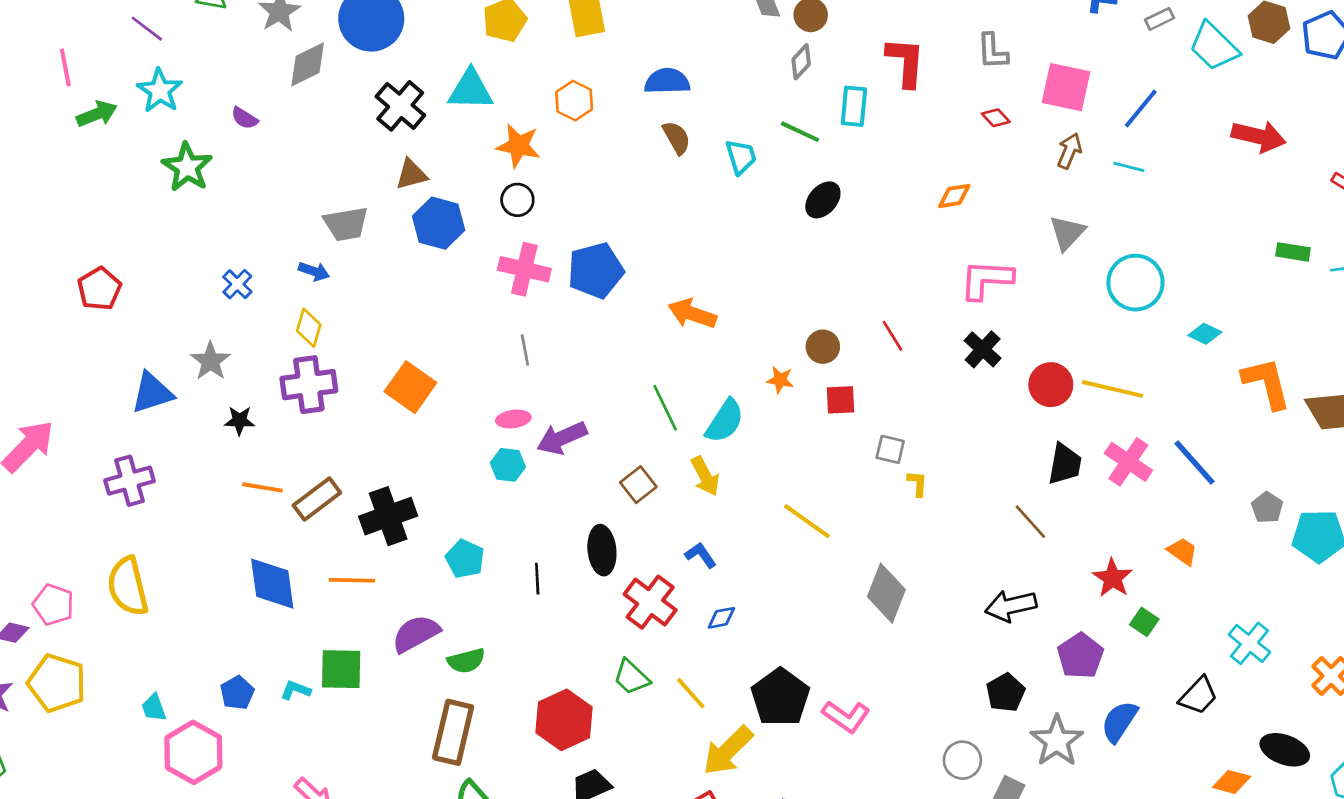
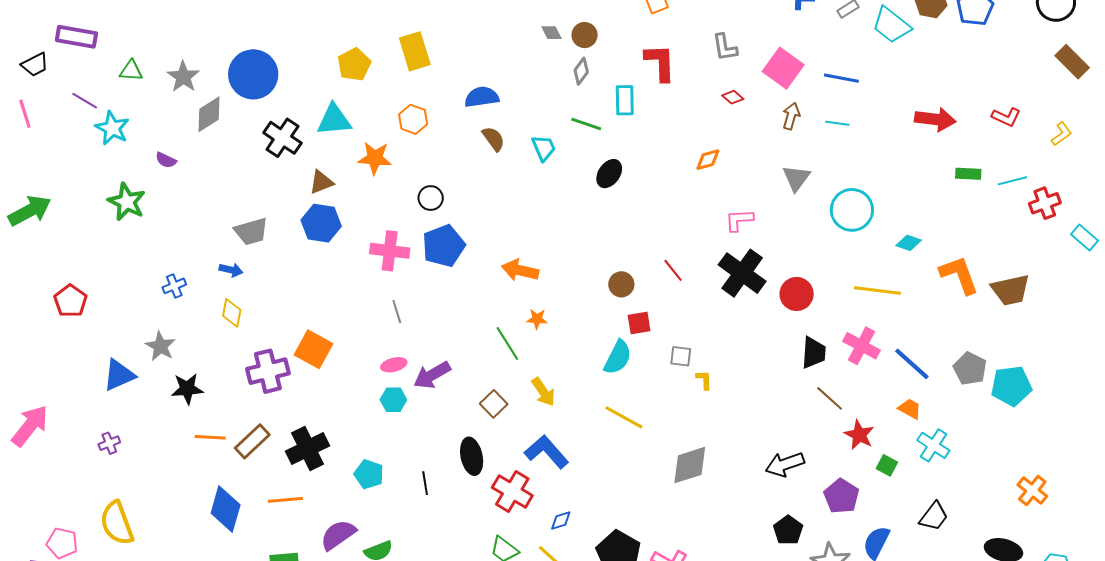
pink line: (65, 67) -> (25, 114), moved
pink square: (1066, 87) -> (783, 68), turned 30
cyan star: (160, 91) -> (112, 128), moved
blue line: (1141, 108) -> (841, 78), turned 68
green arrow: (97, 114) -> (30, 211), moved, size x1.4
red arrow: (1259, 136) -> (935, 119), moved
brown triangle: (411, 174) -> (321, 182), moved
black circle: (517, 200) -> (431, 198), moved
pink L-shape: (986, 280) -> (739, 220), size x0.7
blue cross: (237, 284) -> (174, 286), turned 30
black cross: (983, 349) -> (742, 273), size x1.6
orange star: (780, 380) -> (537, 319), moved
purple cross: (309, 385) -> (268, 371), moved
yellow line: (1113, 389) -> (877, 290), moved
black star: (239, 421) -> (187, 389), size x1.4
cyan semicircle: (725, 421) -> (618, 357), moved
blue line: (1194, 463) -> (912, 364), moved
purple cross: (130, 481) -> (109, 443), size x0.6
gray pentagon: (1267, 507) -> (970, 369), size x1.4
brown line: (1030, 522) -> (830, 398), moved
blue L-shape: (701, 555) -> (547, 452), size x1.8
blue diamond: (272, 584) -> (226, 509), turned 30
gray diamond: (886, 593) -> (690, 465), turned 57
blue diamond: (721, 618) -> (561, 521), moved
cyan cross: (1249, 643) -> (933, 445), moved

